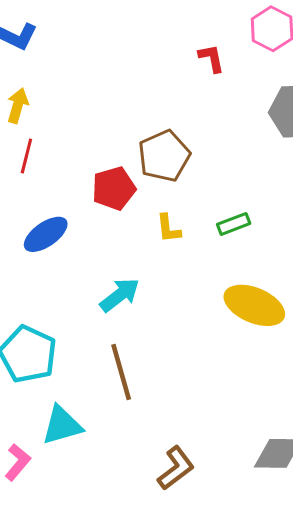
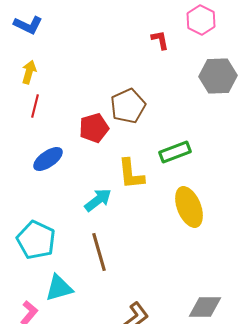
green rectangle: (234, 224) -> (175, 152), size x1.4
yellow L-shape: (169, 228) -> (131, 174), moved, size x1.6
yellow ellipse: (254, 305) -> (189, 207), turned 45

